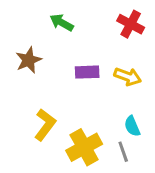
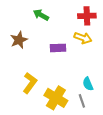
red cross: (131, 24) -> (87, 16), turned -30
yellow arrow: (128, 77) -> (83, 38), moved
yellow cross: (84, 147) -> (56, 98), turned -30

